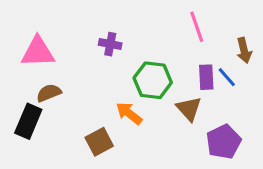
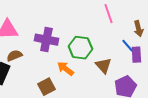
purple cross: (110, 44) -> (46, 40), moved, size x1.6
purple rectangle: (206, 77) -> (136, 55), moved

